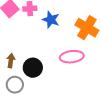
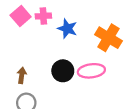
black circle: (33, 68) -> (63, 71), moved

